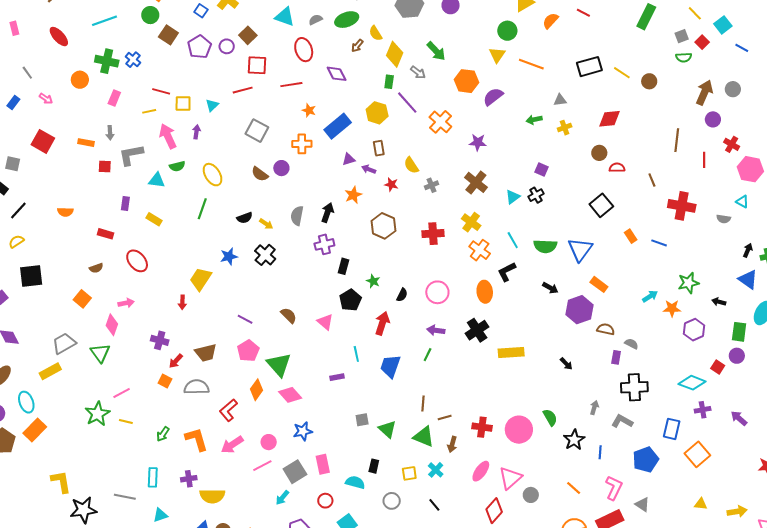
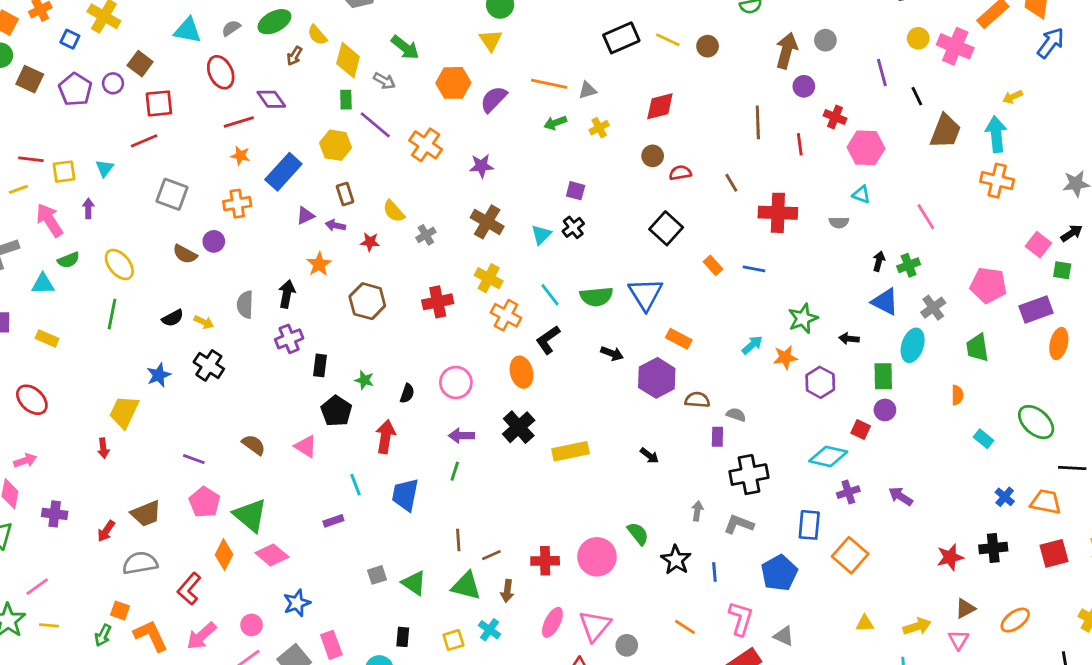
orange line: (531, 64) -> (549, 84), moved
red line: (291, 85) -> (239, 122), moved
purple cross: (160, 340) -> (55, 514), moved
orange square: (165, 381) -> (120, 611), moved

